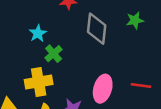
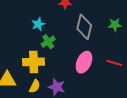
red line: (141, 85) -> (114, 63), moved
pink ellipse: (103, 89) -> (84, 62), moved

